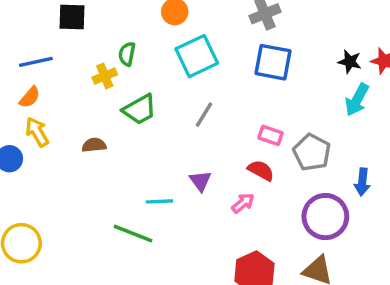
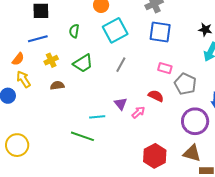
blue line: (36, 62) -> (38, 39), moved
yellow cross: (105, 76) -> (51, 60), moved
pink rectangle: (271, 135) -> (165, 68), moved
pink arrow: (243, 203) -> (138, 112), moved

